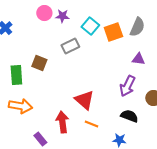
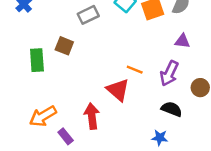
gray rectangle: (70, 46) -> (88, 15), moved
orange arrow: (20, 106) -> (43, 116), moved, turned 140
orange line: (91, 124) -> (135, 70), moved

